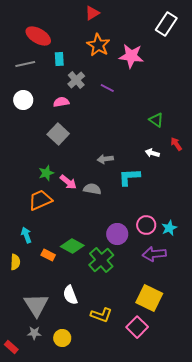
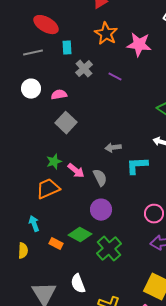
pink semicircle: (61, 102) -> (59, 95), moved
gray semicircle: (92, 189) -> (100, 178), turned 54
purple circle: (117, 234) -> (101, 210), moved

